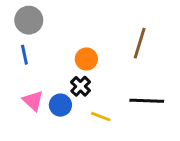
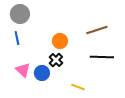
brown line: (140, 43) -> (97, 30), turned 55
black line: (147, 101) -> (102, 57), moved
yellow line: (101, 117) -> (78, 87), moved

